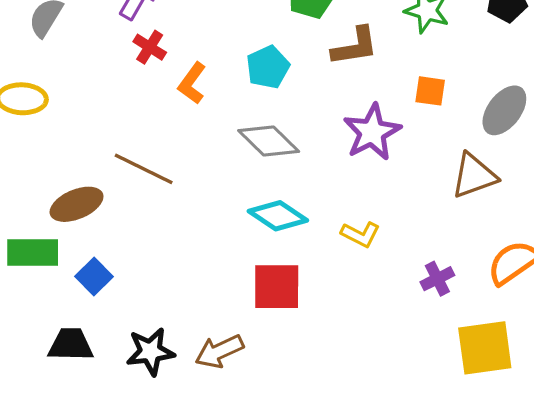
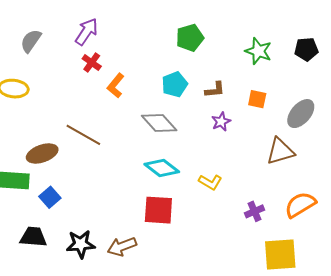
brown L-shape: (355, 46) -> (215, 90), moved, size x0.7
cyan pentagon: (268, 67) -> (175, 84), moved
purple star: (372, 132) -> (221, 122), size x0.6

